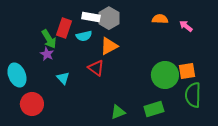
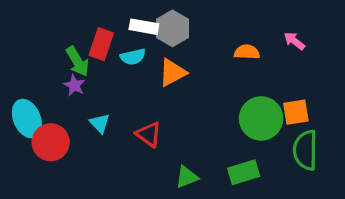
orange semicircle: (160, 19) -> (247, 52), moved
red triangle: (96, 68) -> (149, 134), moved
red circle: (32, 104) -> (51, 142), moved

